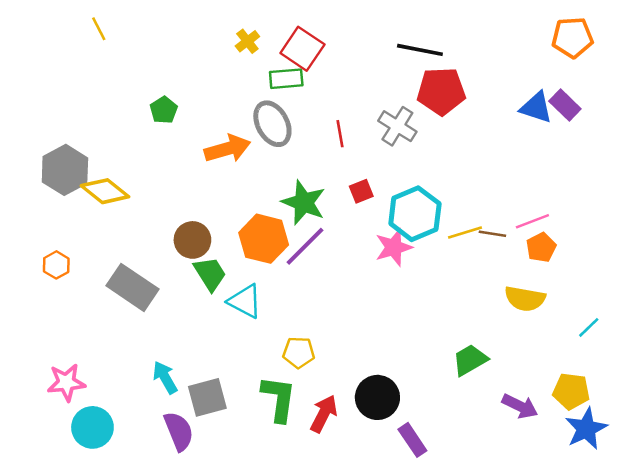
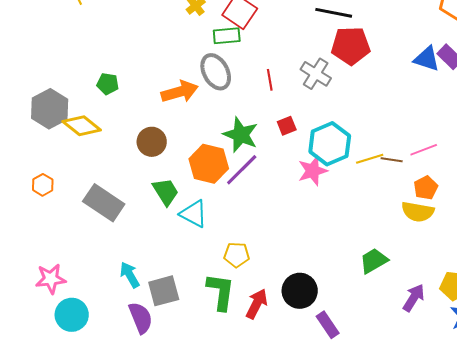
green pentagon: (164, 110) -> (108, 84), moved, turned -30
brown circle: (192, 240) -> (152, 142), moved
orange pentagon: (541, 247) -> (426, 188), moved
purple arrow: (520, 406) -> (414, 298), turned -84

